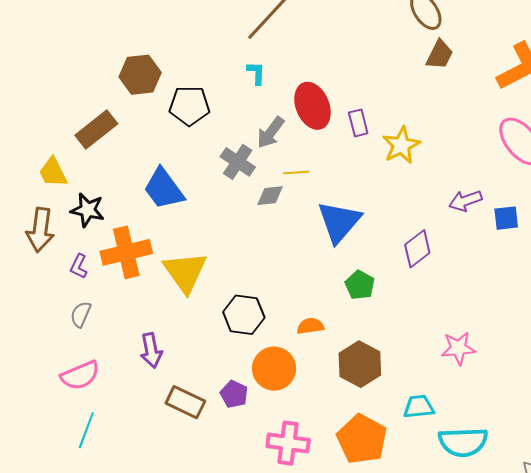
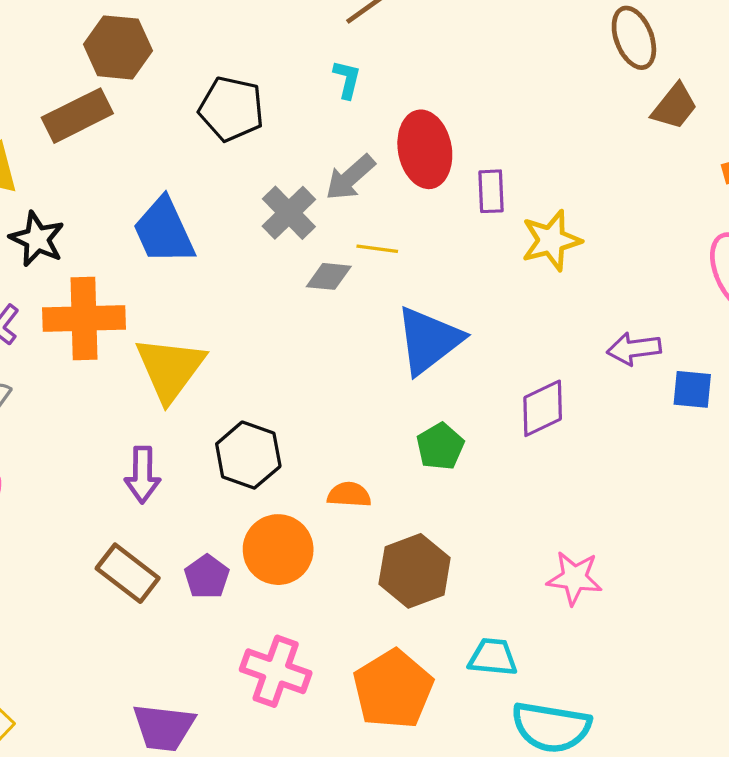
brown trapezoid: (440, 55) -> (675, 106), moved
brown hexagon: (140, 75) -> (118, 47), moved
purple arrow: (151, 350) -> (142, 475), moved

